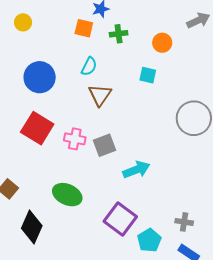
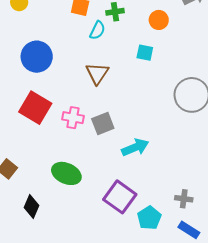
cyan semicircle: (89, 66) -> (97, 30), moved
black diamond: (32, 227) -> (31, 207), size x0.7

